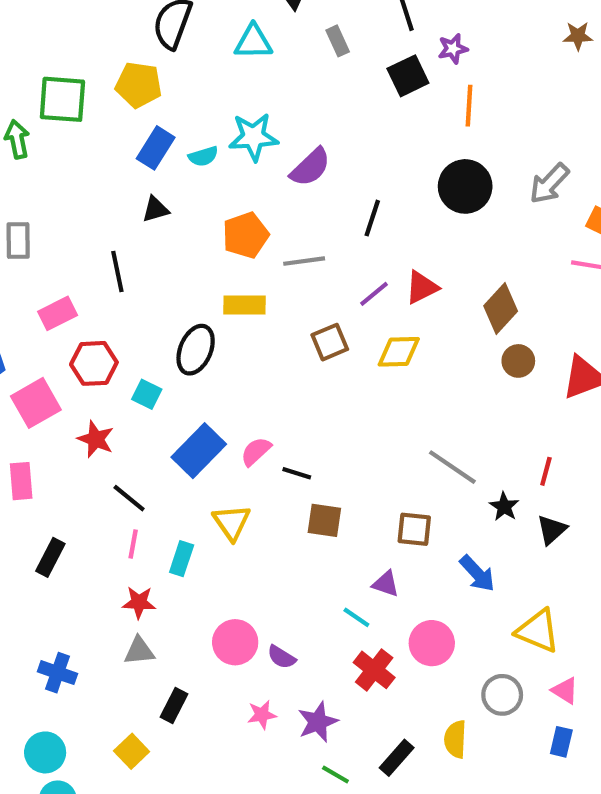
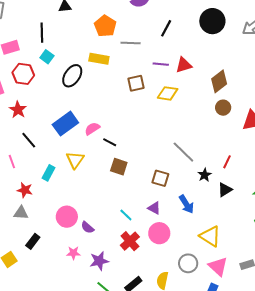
orange pentagon: (246, 235) -> (105, 26), turned -30
purple line: (374, 294) -> (161, 64), turned 35
cyan square: (147, 394) -> (47, 57), moved
pink line: (133, 544) -> (12, 162), moved, turned -40
purple triangle: (386, 584) -> (154, 208), moved
pink triangle: (565, 691) -> (218, 266), size x1.5

